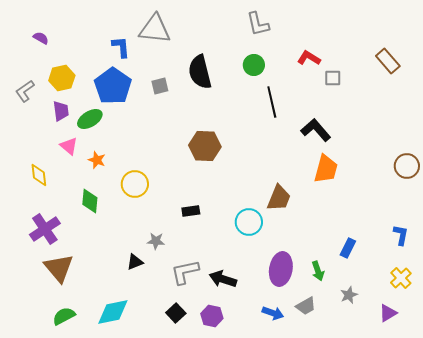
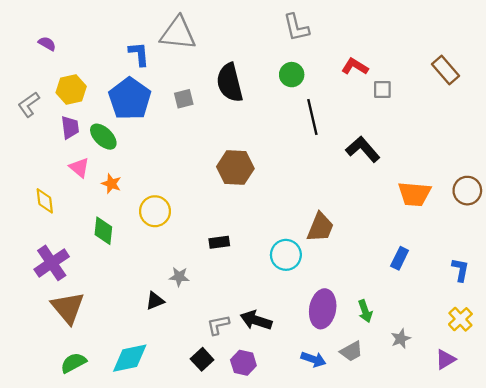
green ellipse: (90, 119) -> (103, 137), turned 75
orange trapezoid: (326, 169) -> (414, 194), moved, turned 80
blue rectangle: (348, 248) -> (400, 258), moved
gray L-shape: (185, 272) -> (218, 325), moved, size x0.7

